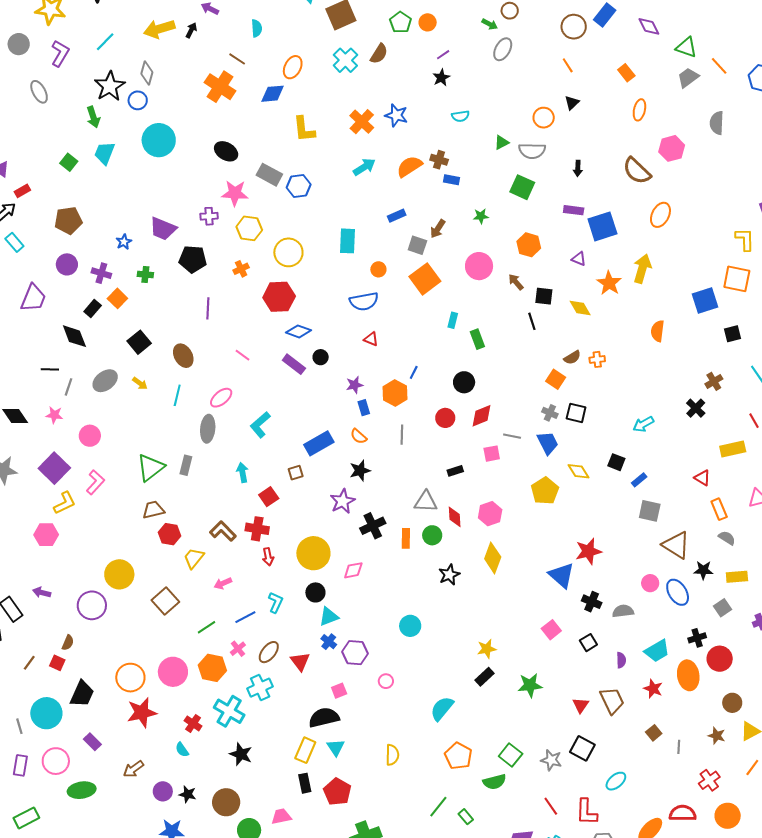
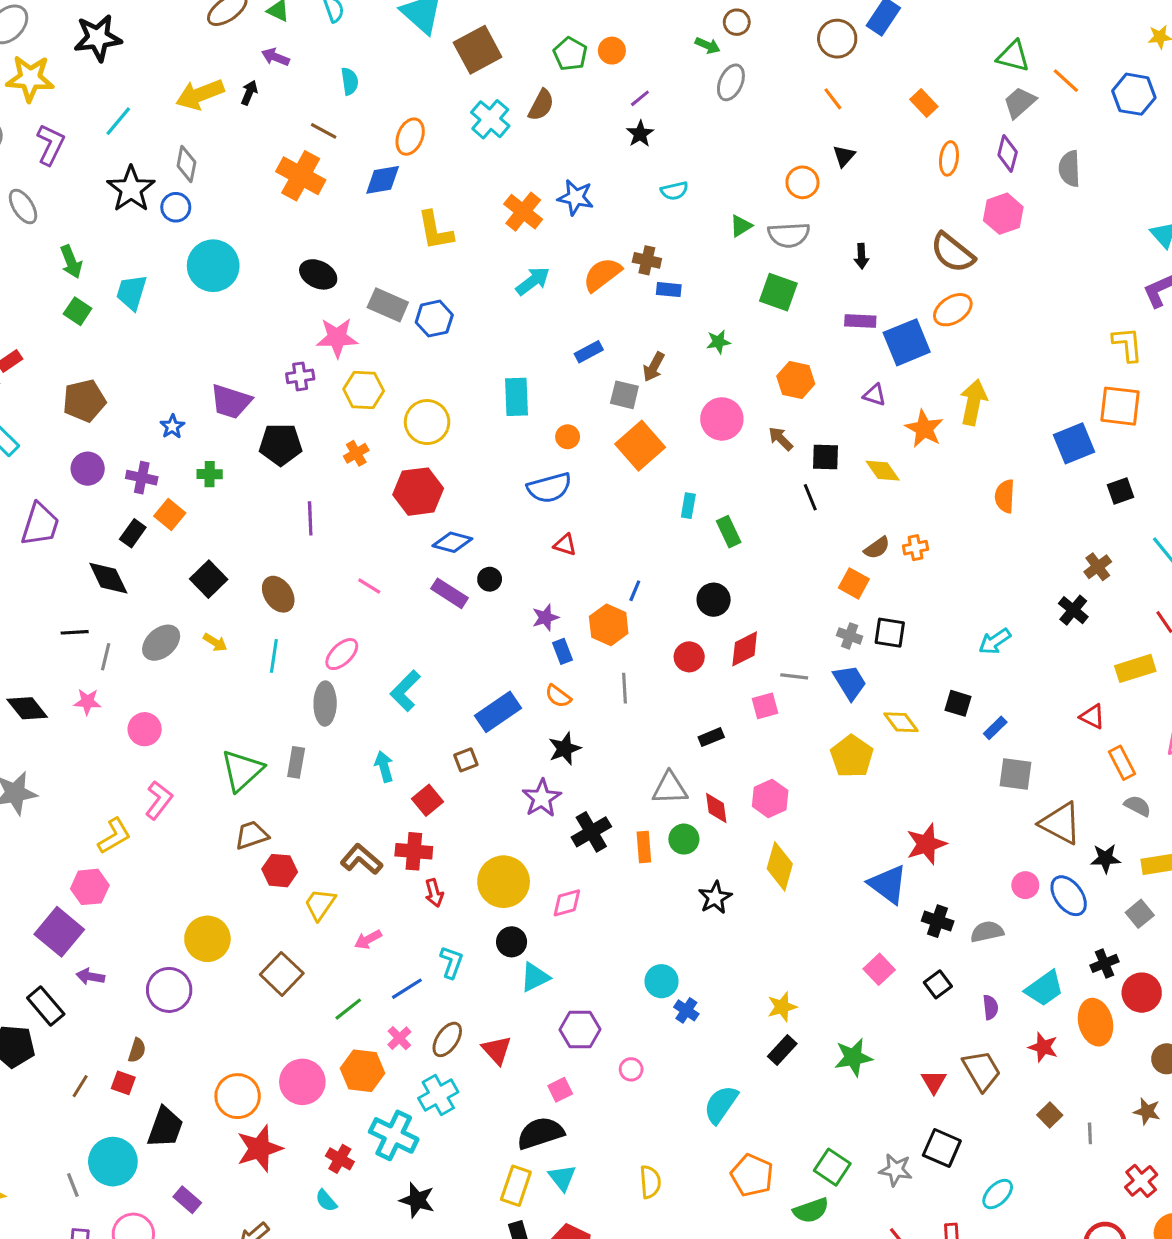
purple diamond: (649, 26) -> (1008, 153), moved, turned 45
green arrow: (93, 117) -> (71, 262), moved
orange ellipse: (660, 215) -> (953, 310), moved, turned 35
purple square: (54, 468) -> (59, 932), moved
blue cross: (329, 642) -> (686, 1010), moved

